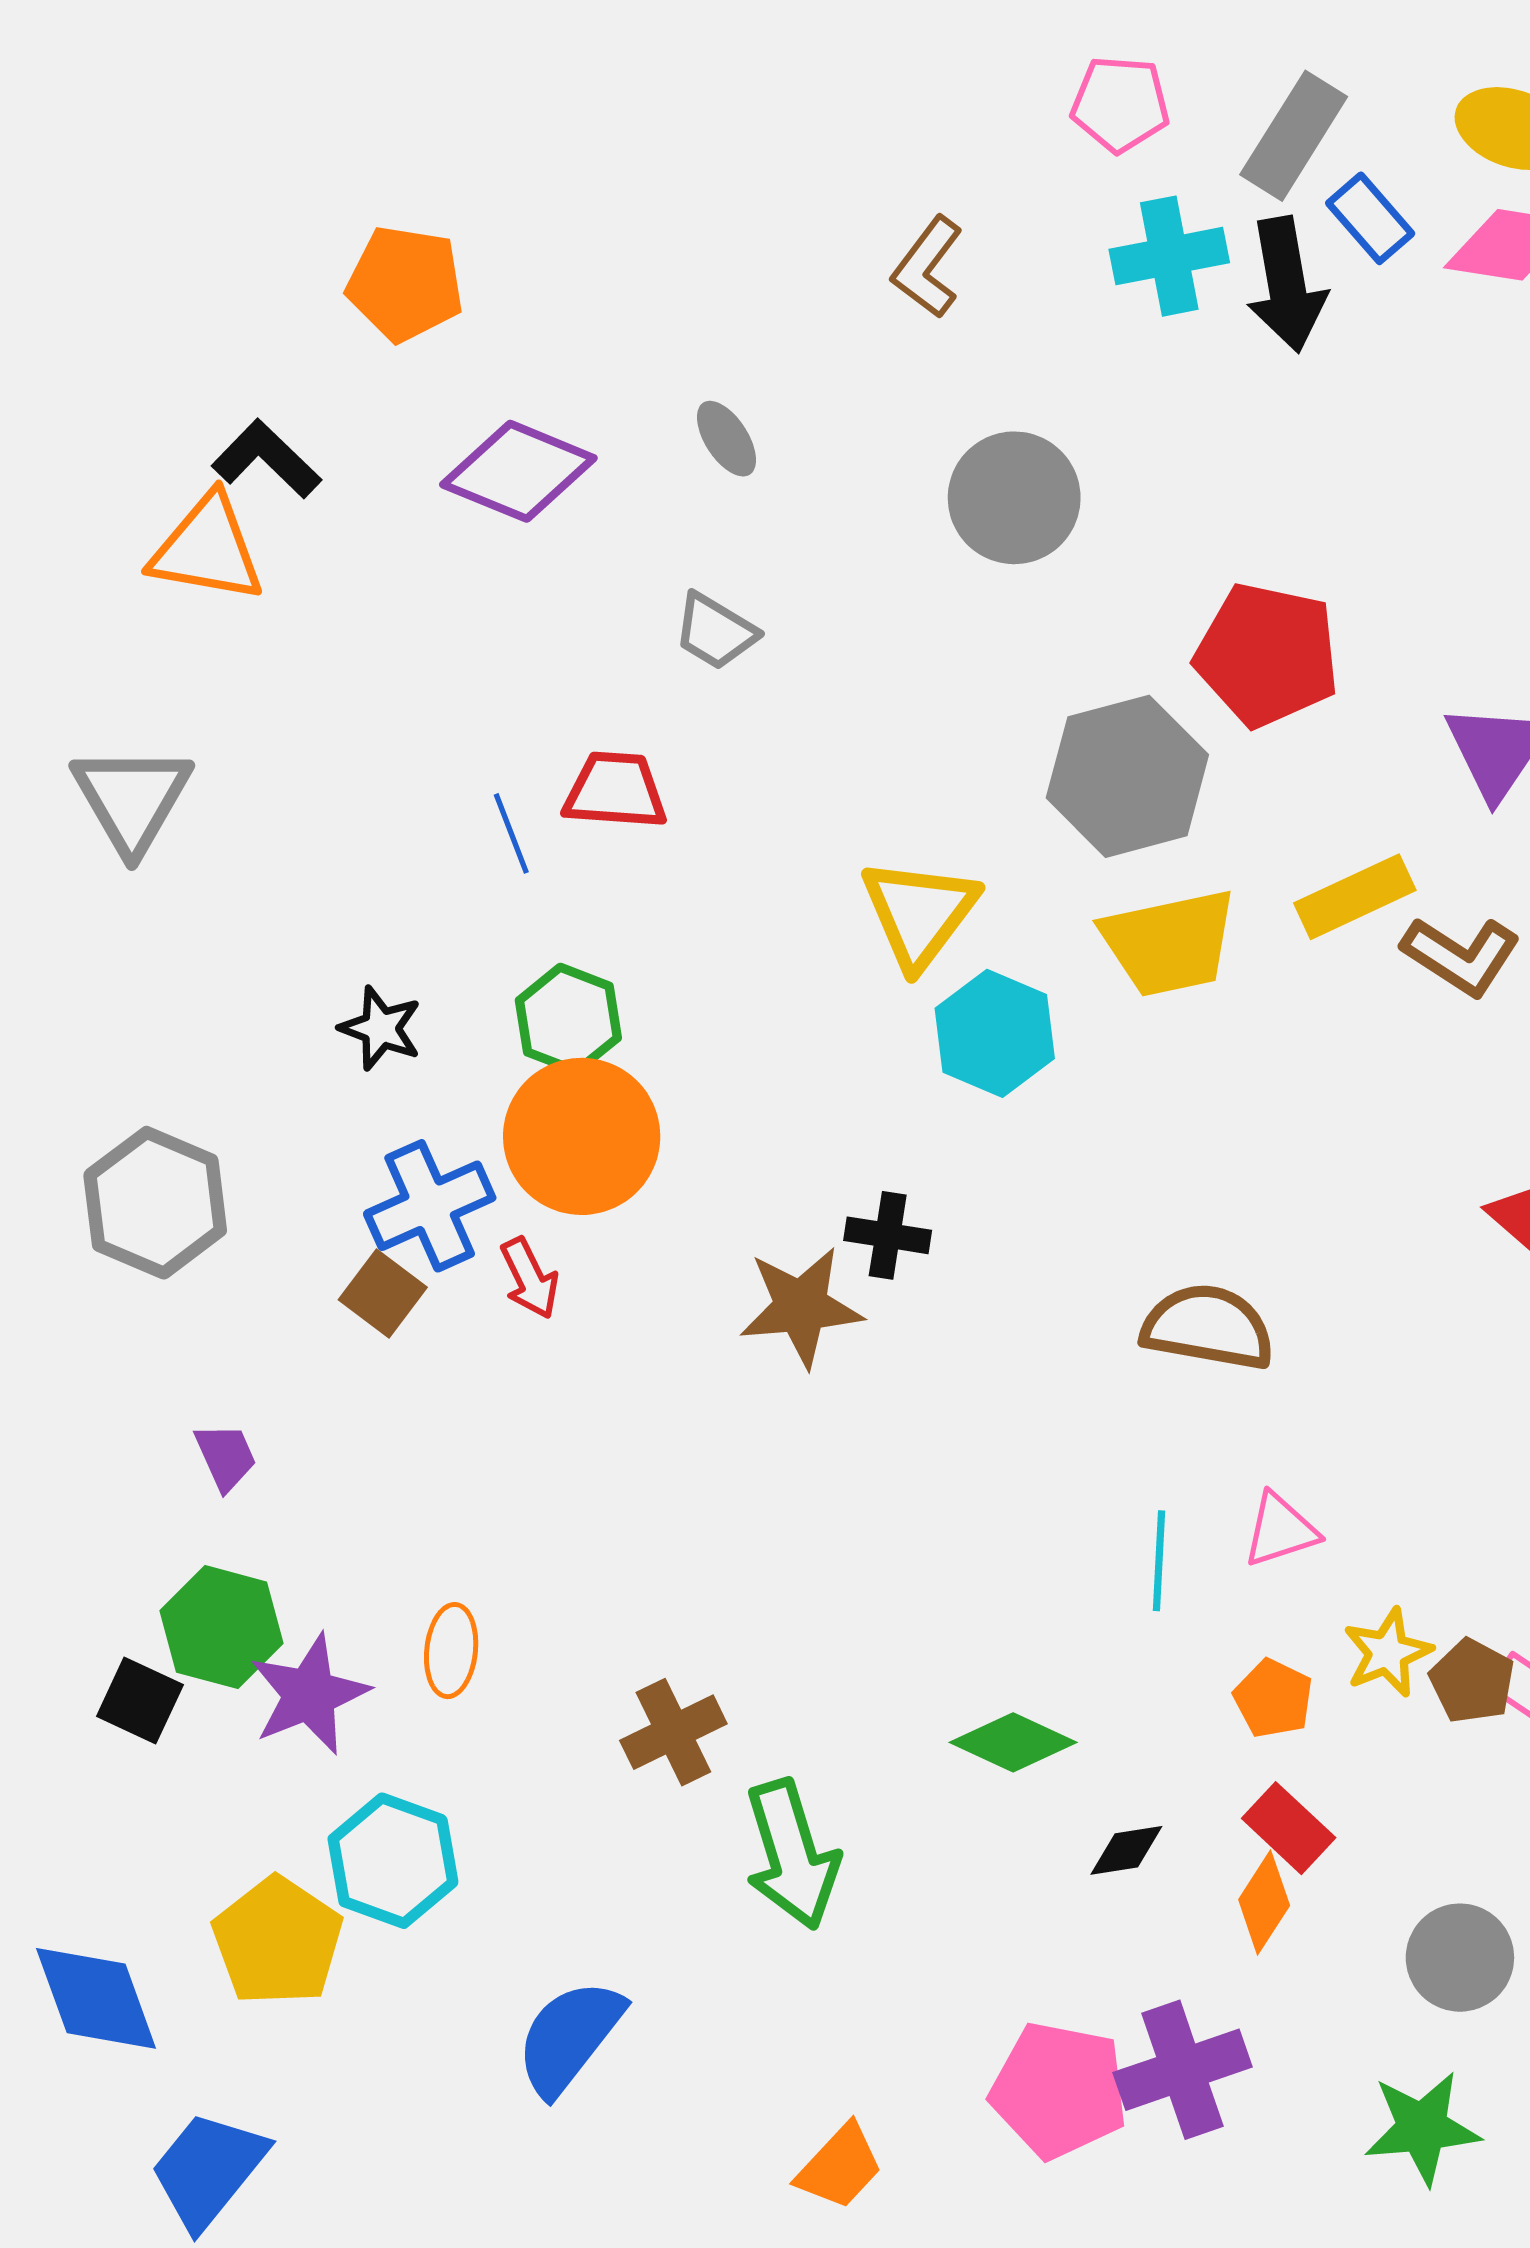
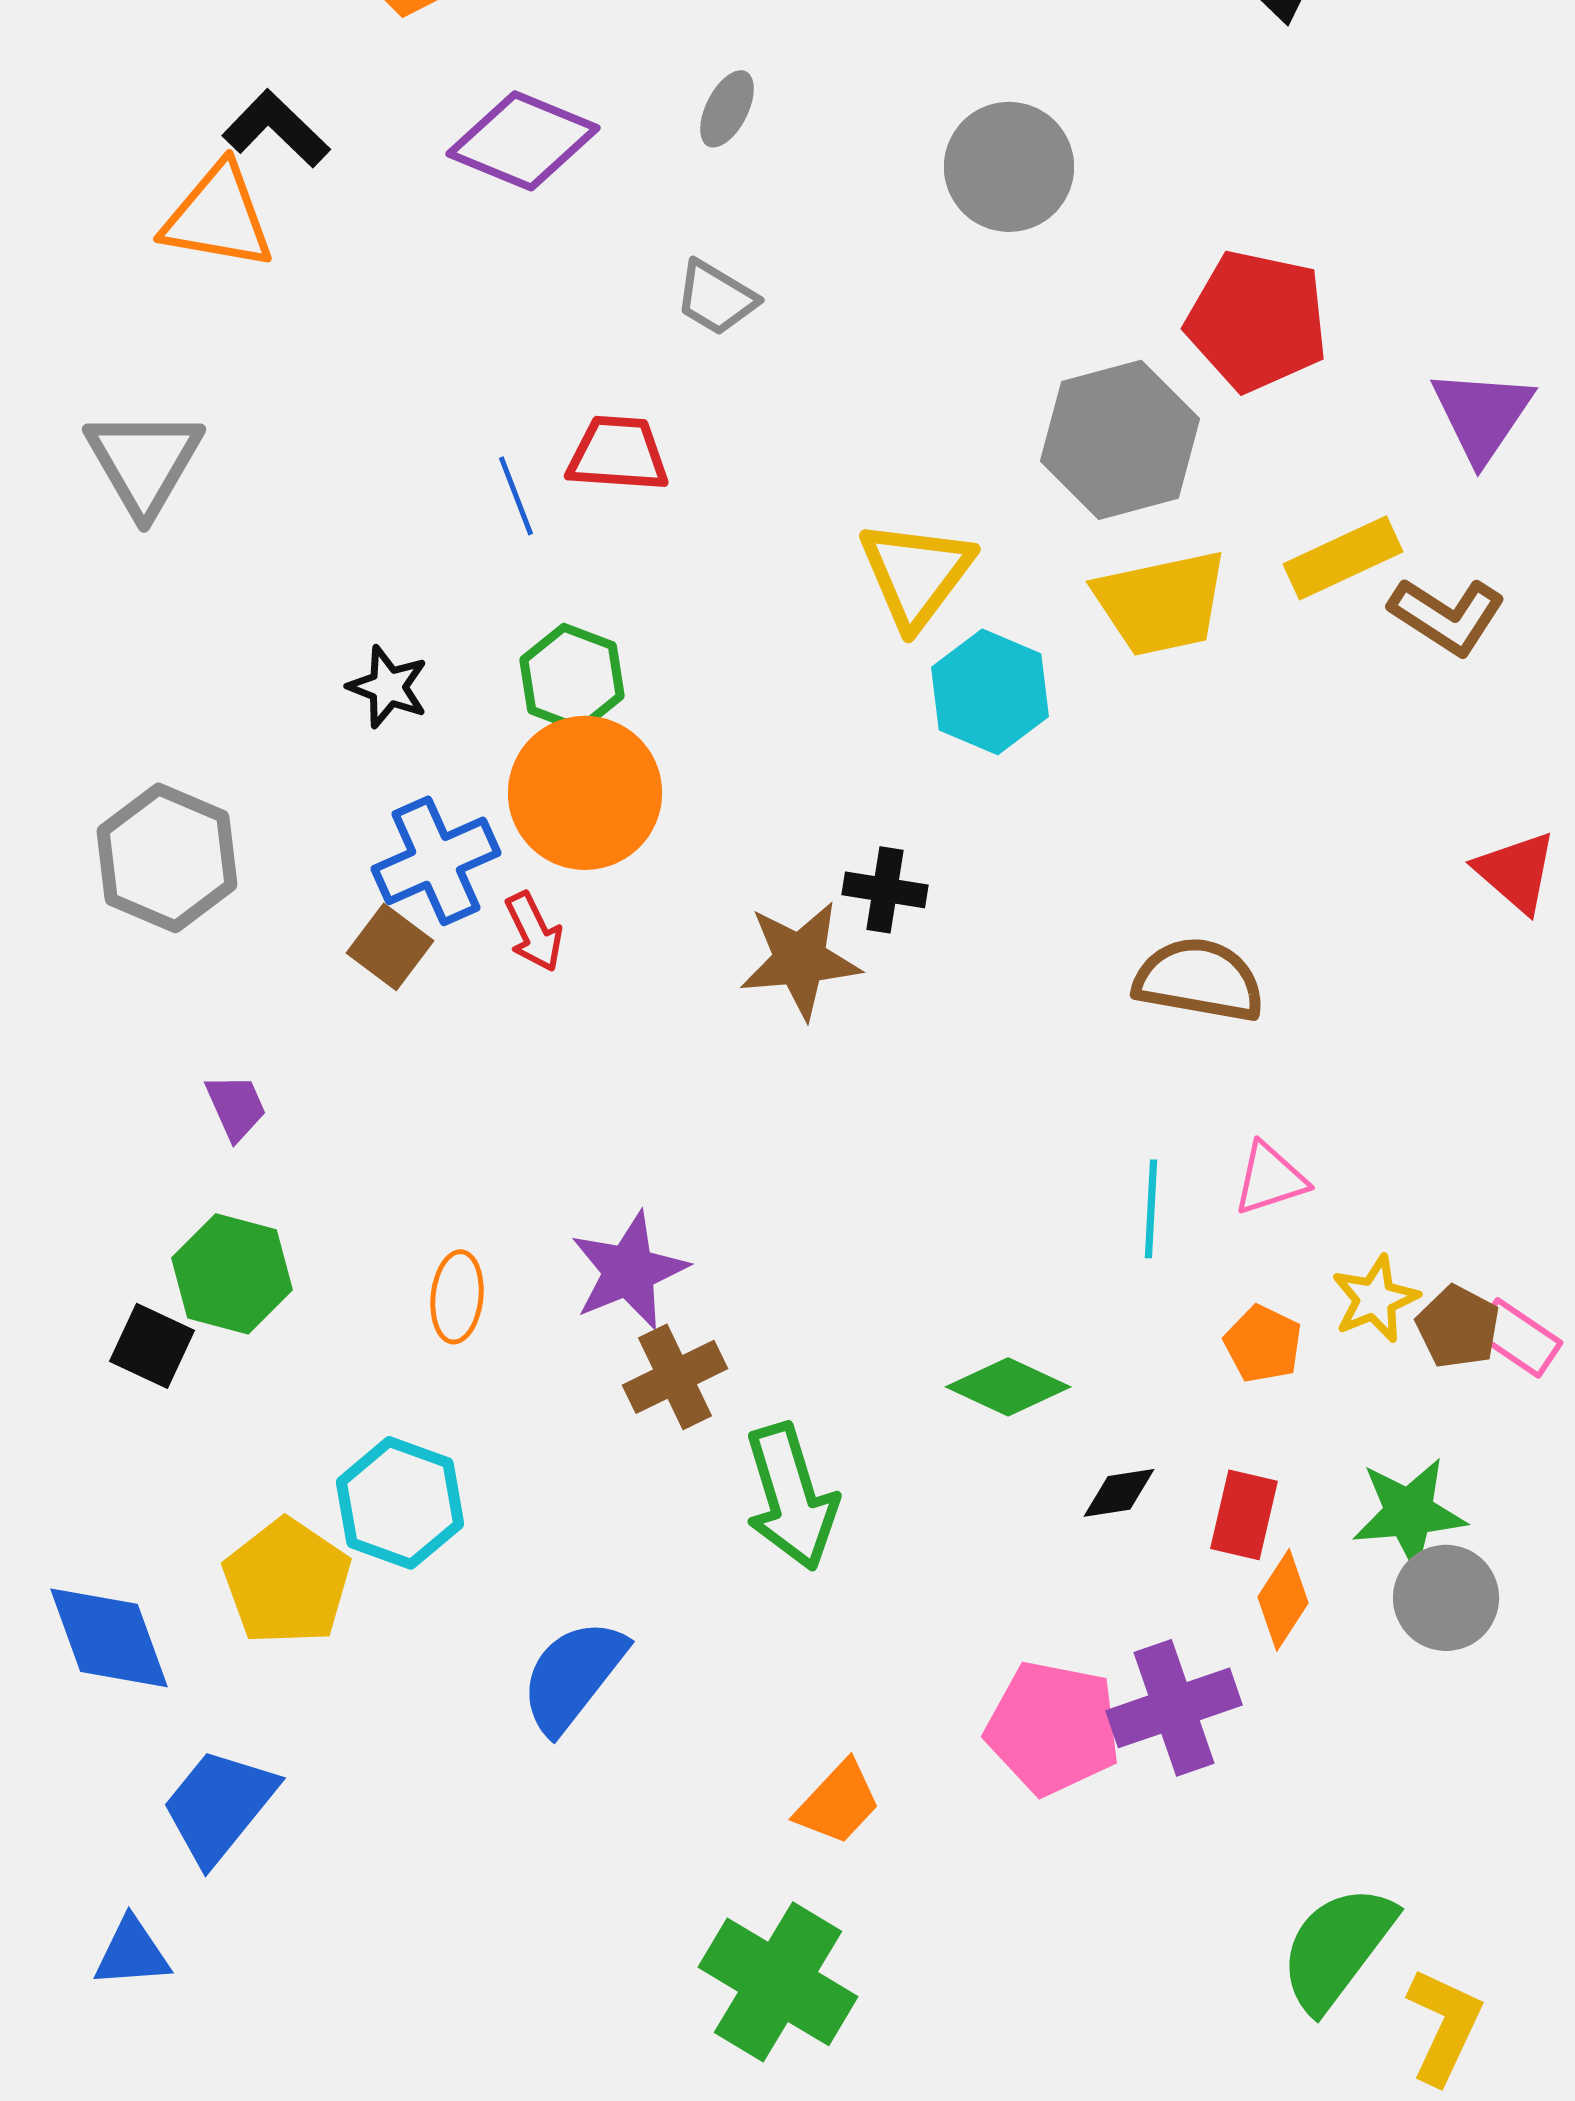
gray ellipse: (726, 439) -> (727, 109), turned 60
purple star: (309, 1694) -> (629, 1271), moved
red rectangle: (1289, 1828) -> (1244, 1515), moved, turned 60
orange diamond: (1264, 1902) -> (1283, 1600), moved
green star: (1422, 2128) -> (1409, 1513), moved

